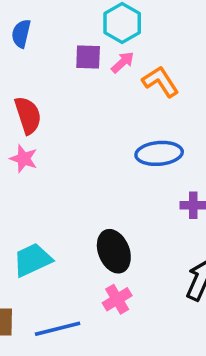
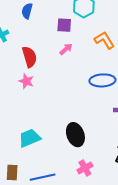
pink arrow: (123, 62) -> (66, 49), moved
pink cross: (117, 299) -> (85, 168), moved

